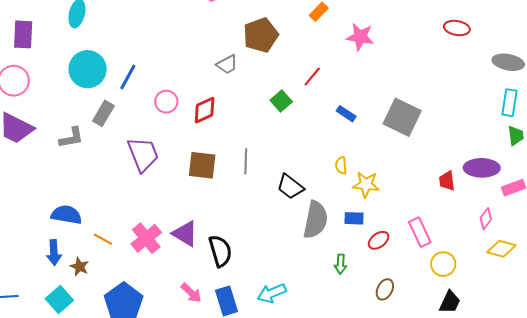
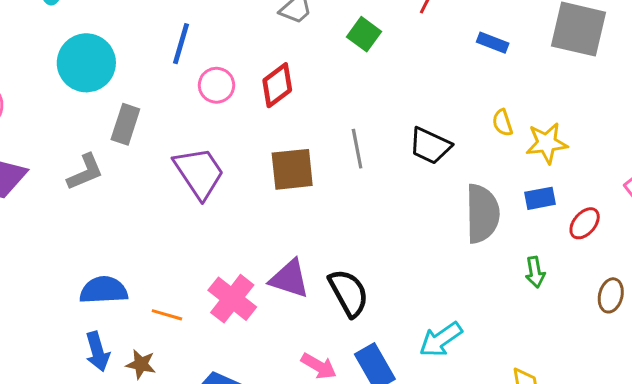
blue line: (128, 77) -> (181, 44), moved
green square: (281, 101) -> (364, 34), moved
black trapezoid: (290, 187) -> (430, 146), moved

